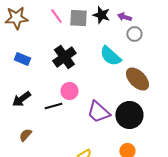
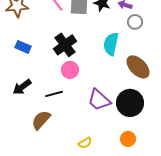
cyan semicircle: (110, 56) -> (111, 44), turned 60
pink circle: (69, 91) -> (70, 70), moved
brown semicircle: (25, 135) -> (41, 120), moved, size x1.5

